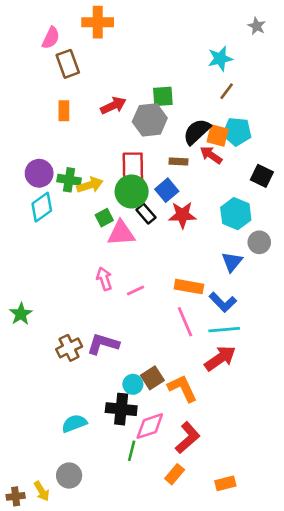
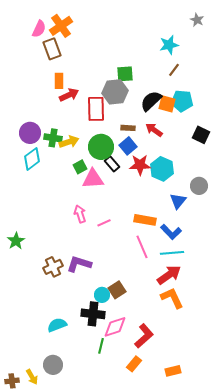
orange cross: (98, 22) -> (61, 26), moved, turned -35
red arrow: (113, 106) -> (69, 95), moved
orange rectangle: (64, 111) -> (59, 81), moved
red arrow: (211, 155) -> (154, 130), moved
brown rectangle: (178, 162) -> (128, 128), moved
red rectangle: (133, 168) -> (96, 109), moved
cyan hexagon: (236, 214) -> (162, 169), moved
orange L-shape: (182, 388) -> (172, 298), moved

